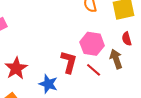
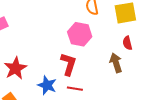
pink hexagon: (92, 44) -> (80, 34), moved
red line: (94, 70) -> (75, 89), moved, turned -35

